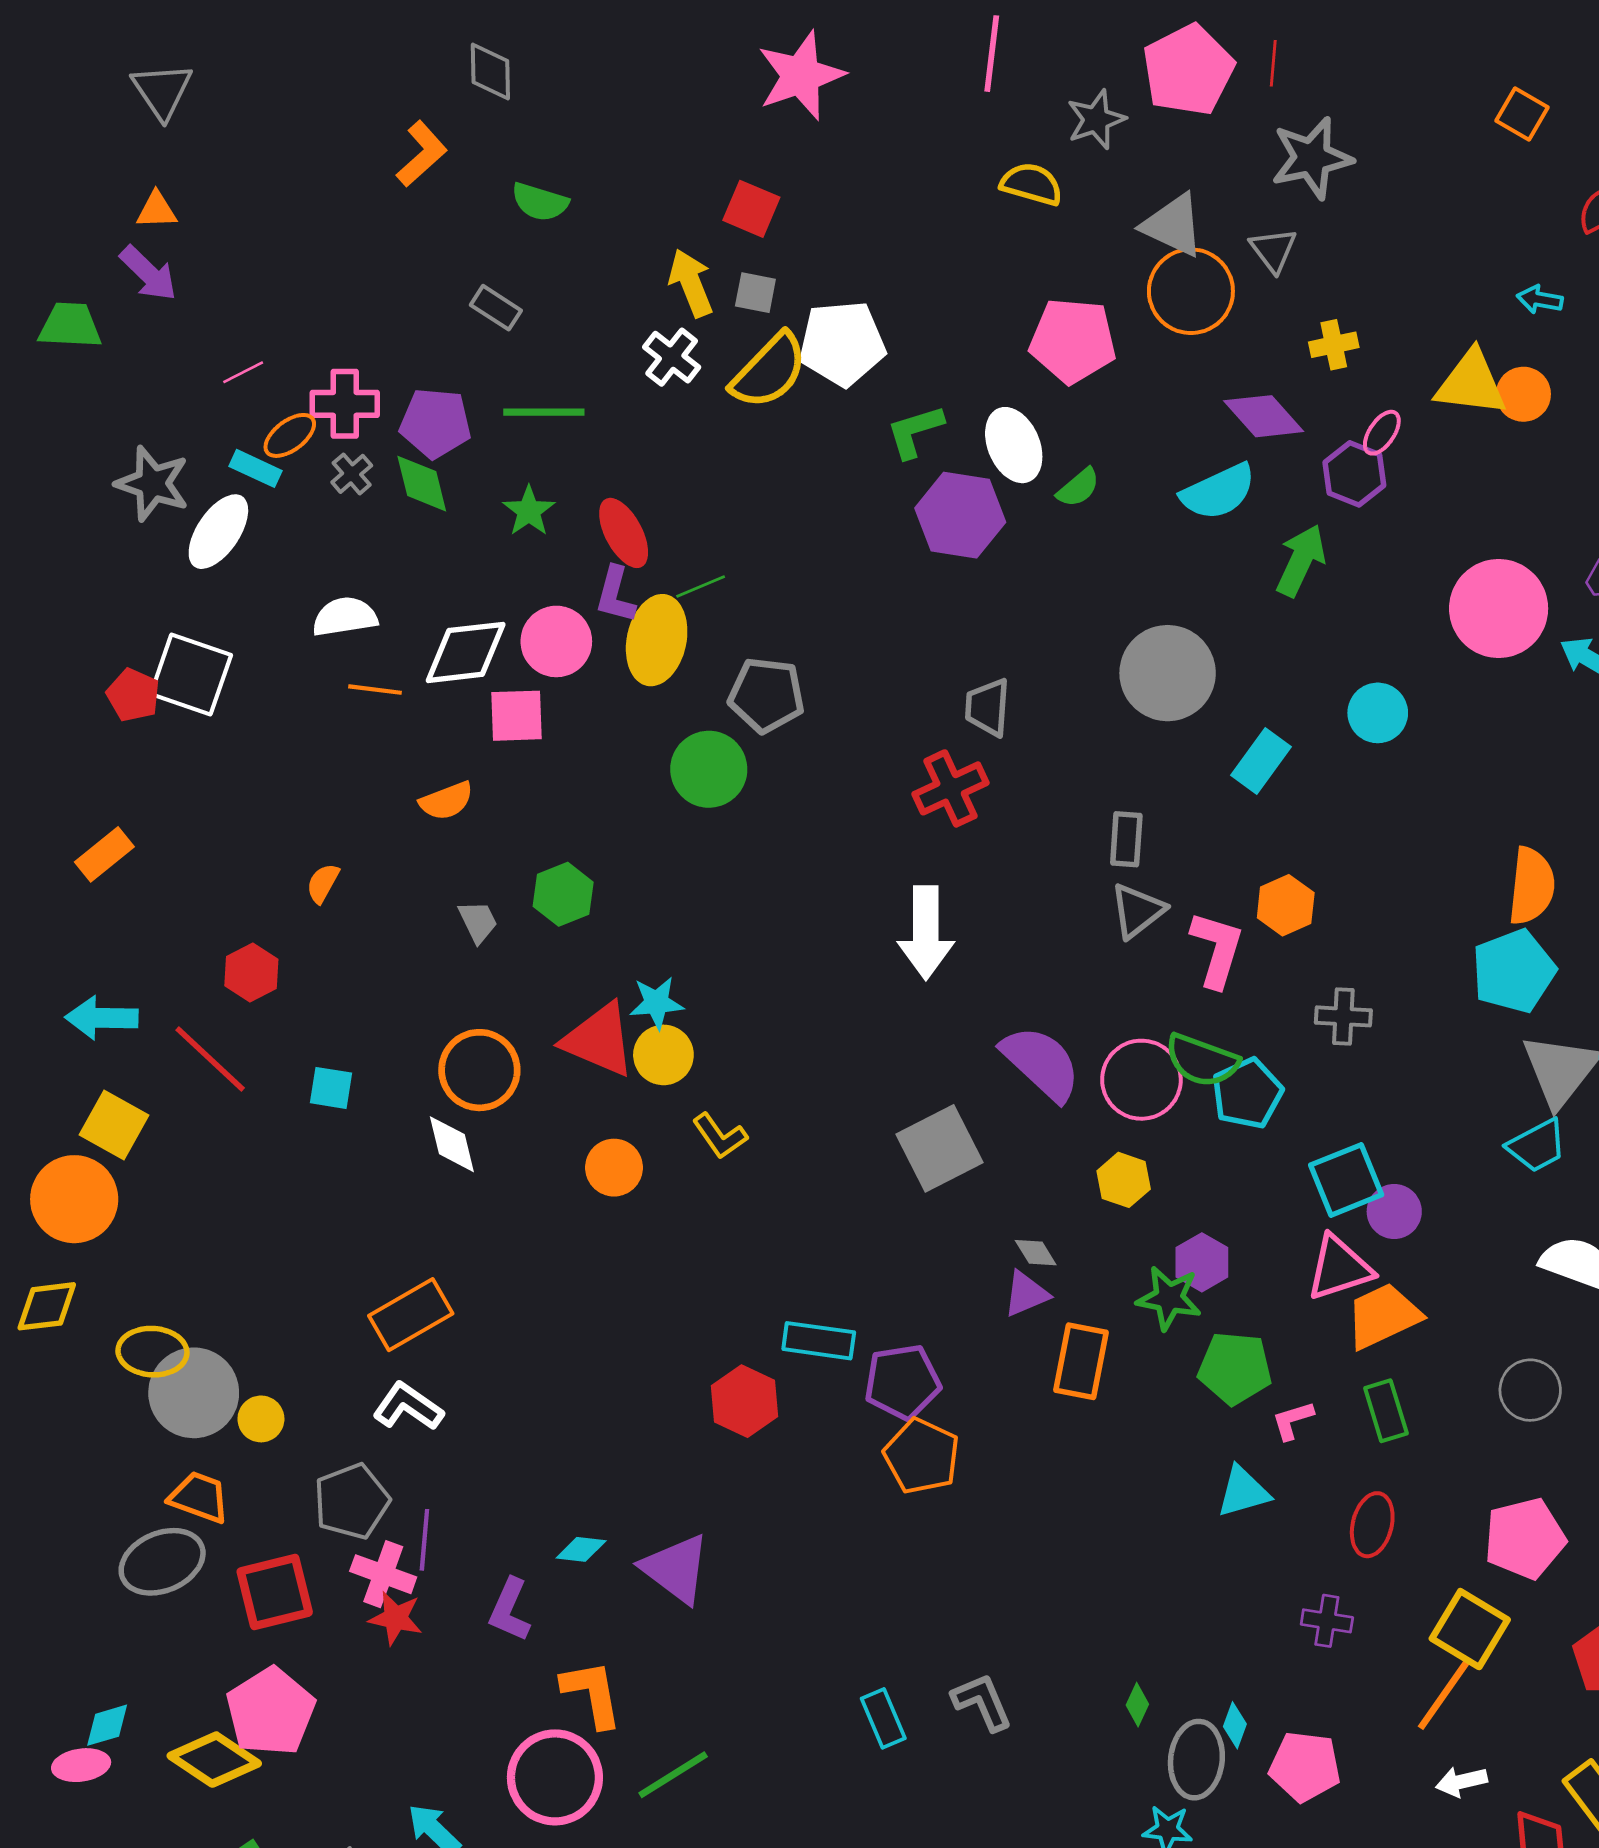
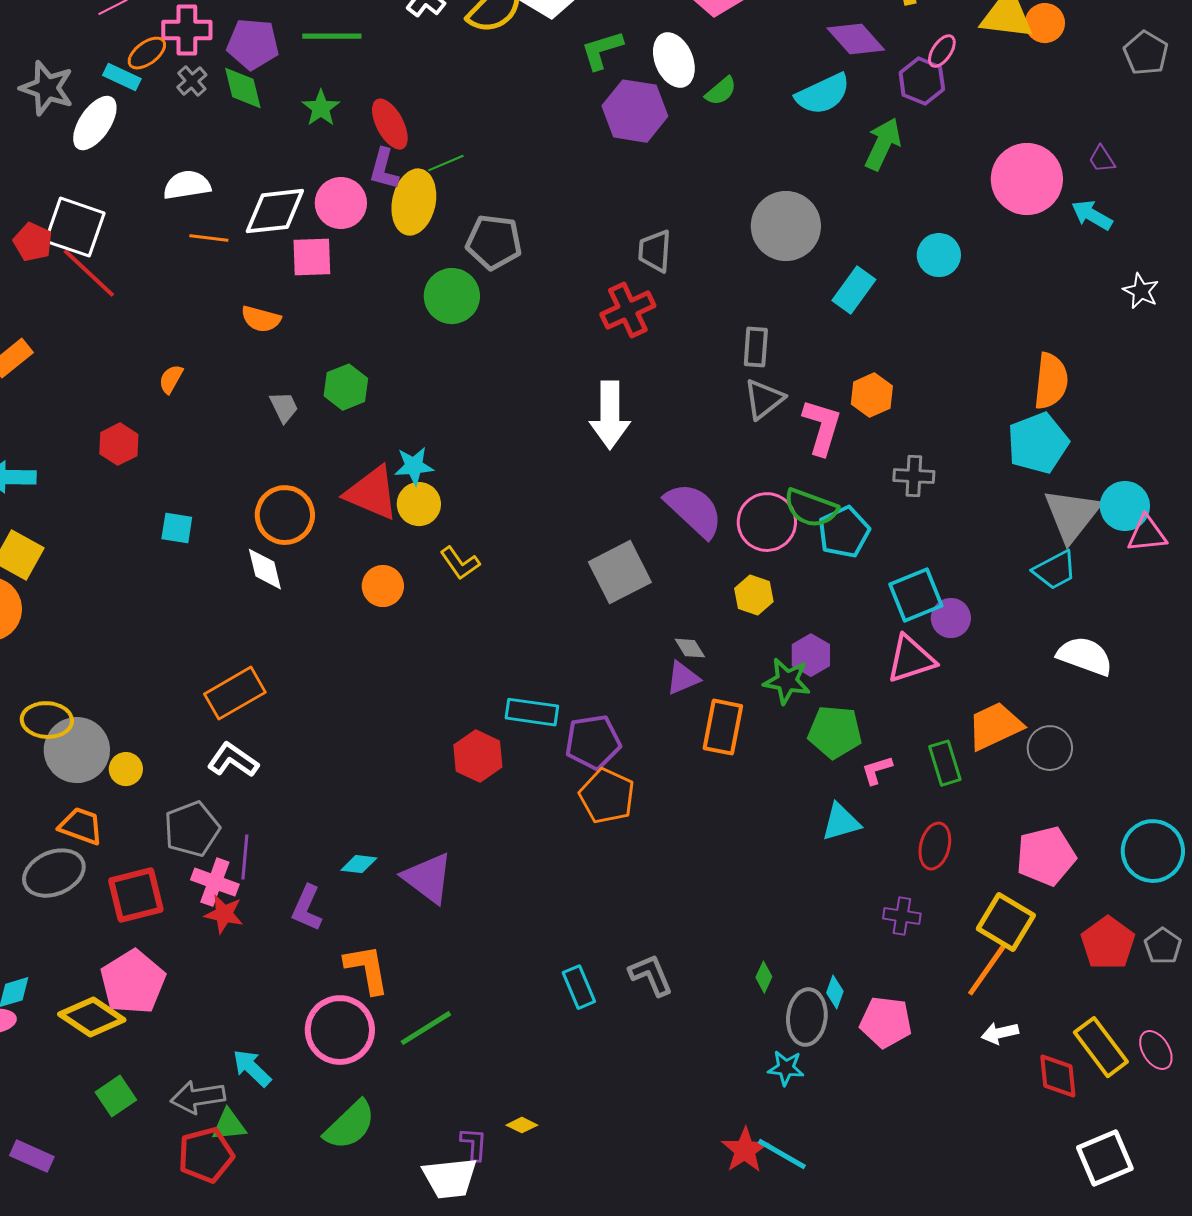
orange semicircle: (446, 801) -> (261, 319), turned 36
red line: (210, 1059) -> (89, 273), moved
orange trapezoid: (1383, 1316) -> (995, 726), moved

